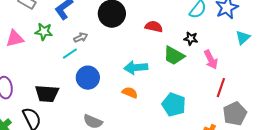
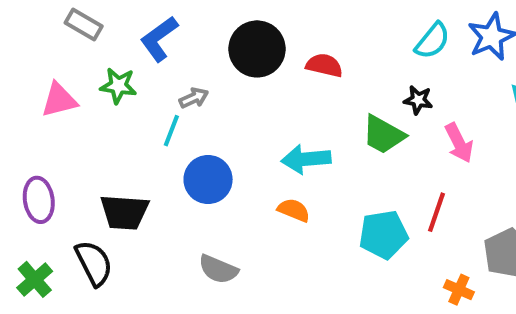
red semicircle: (154, 27) -> (324, 65), moved
cyan line: (70, 54) -> (171, 131), turned -35
red line: (221, 88) -> (436, 212), moved
cyan pentagon: (174, 105) -> (383, 235), turned -30

